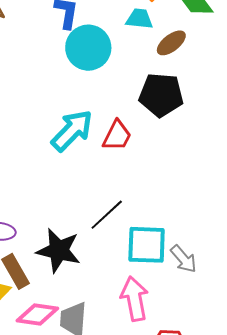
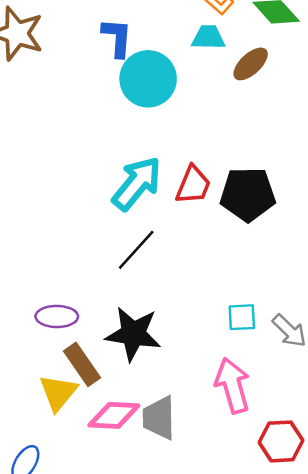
black pentagon: (161, 95) -> (248, 194), moved
black line: (107, 215) -> (136, 250), moved
cyan square: (147, 245) -> (242, 317), size x0.6

